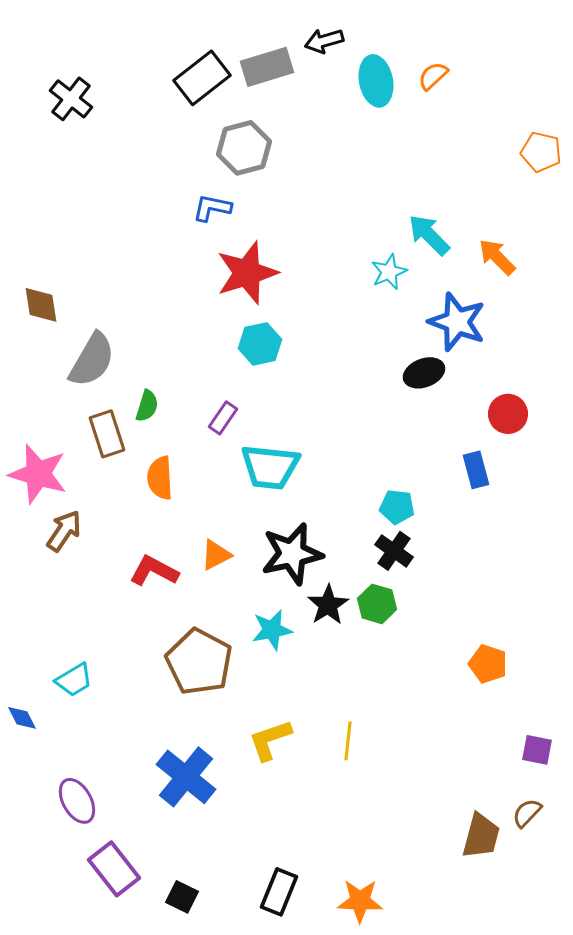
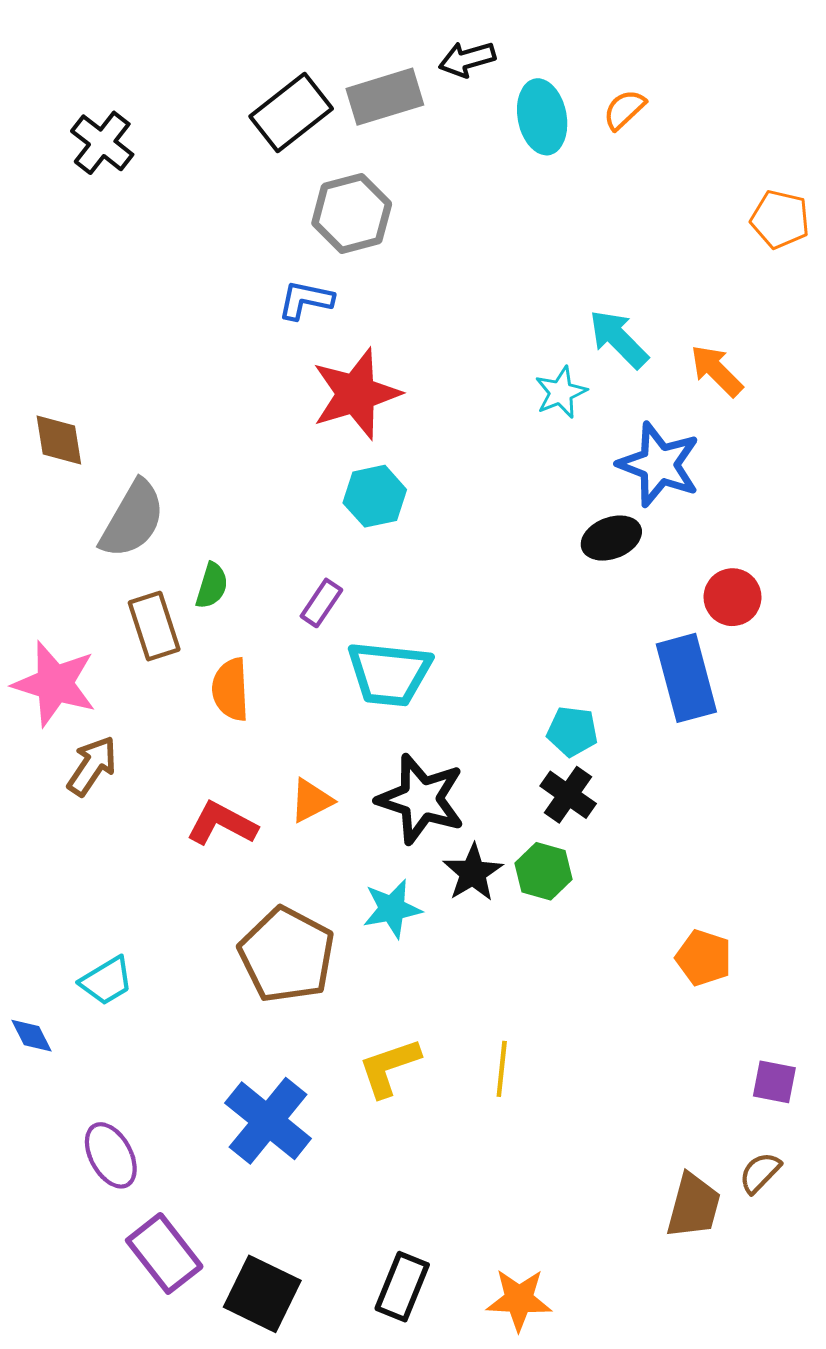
blue rectangle: (476, 470) -> (686, 678), size x1.6
black star: (292, 554) -> (421, 799), turned 30
black square: (182, 897) -> (262, 1294), size x1.6

